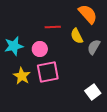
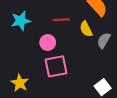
cyan star: (14, 46) -> (21, 21), moved
yellow star: (22, 76) -> (20, 83), moved

